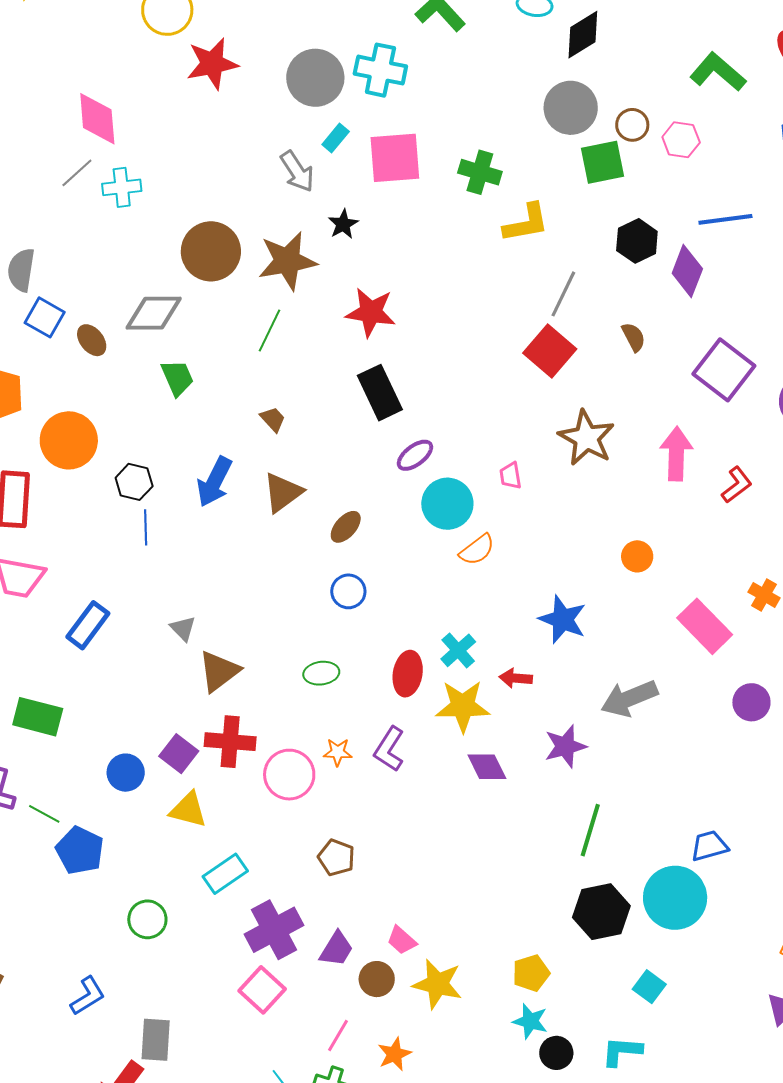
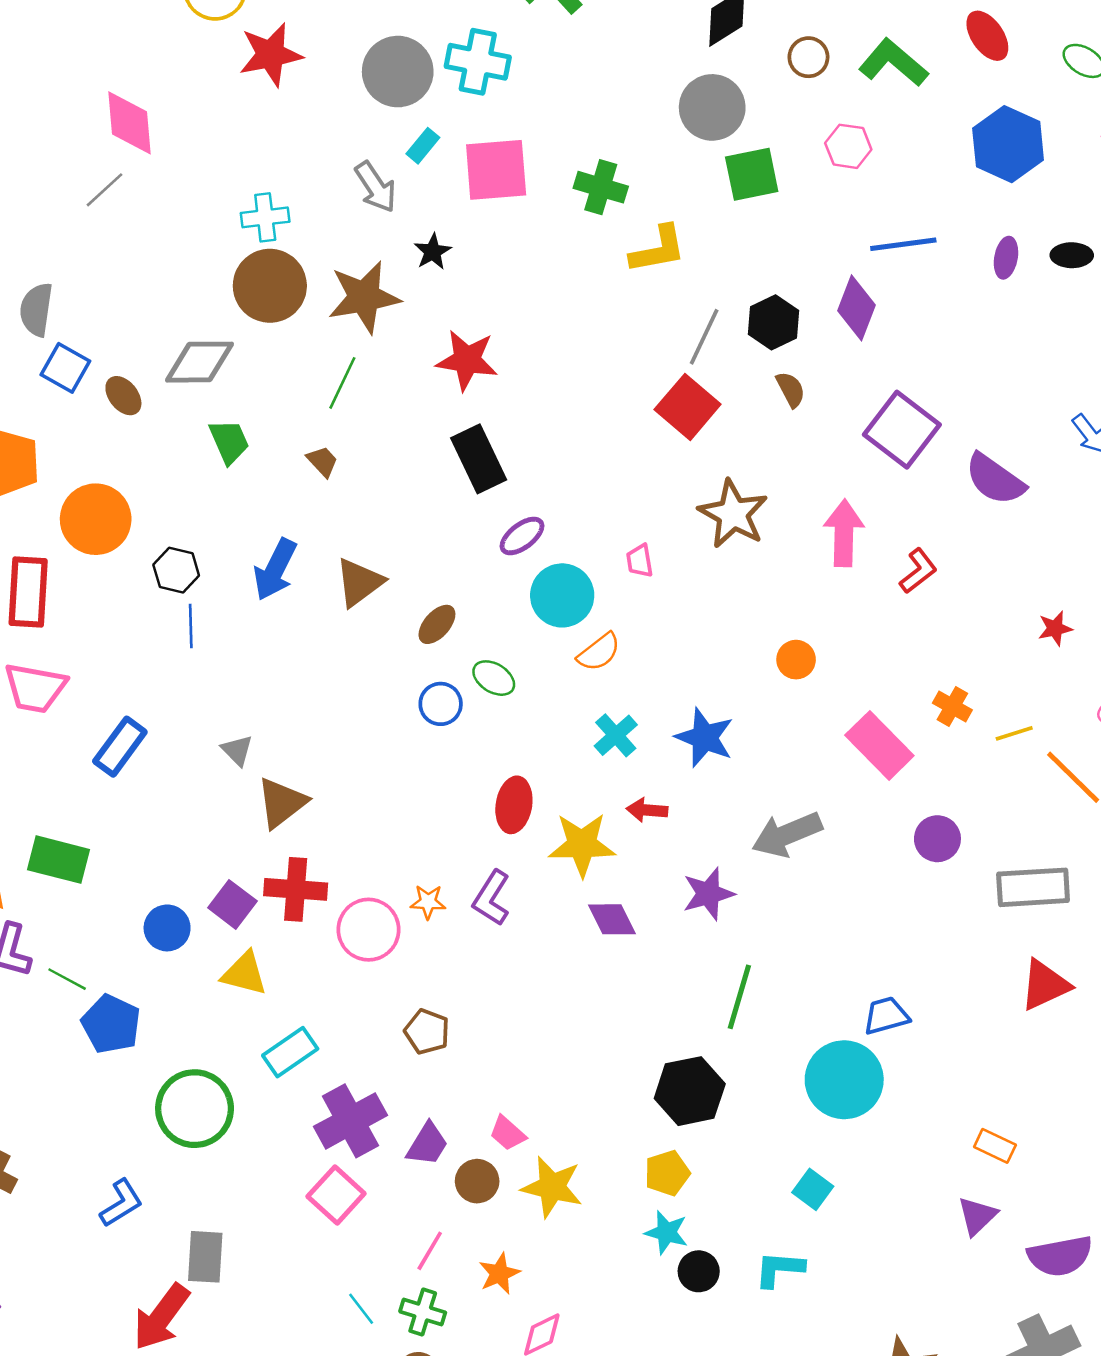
brown circle: (632, 125) -> (808, 57), moved
cyan cross: (122, 187) -> (265, 217), moved
black hexagon: (637, 241) -> (774, 322), moved
brown trapezoid: (273, 419) -> (323, 461), moved
cyan cross: (458, 650) -> (616, 735), moved
green ellipse: (321, 673) -> (494, 678), moved, turned 40
black hexagon: (601, 912) -> (690, 1091), moved
green circle: (147, 919) -> (195, 1109), size x1.6

